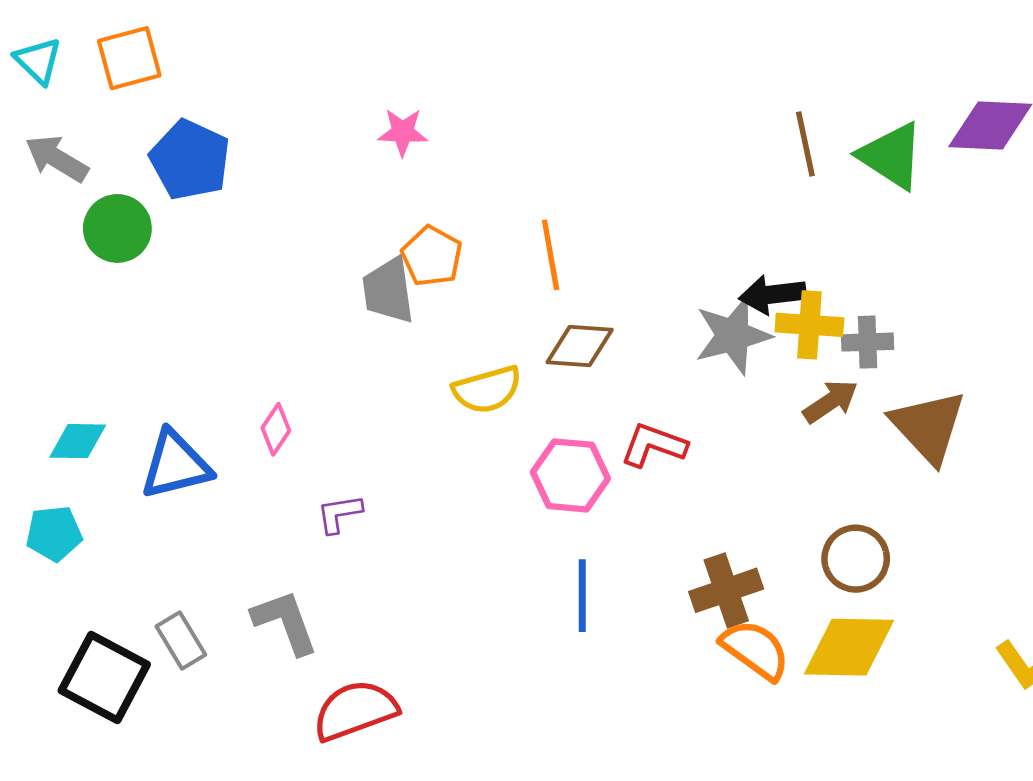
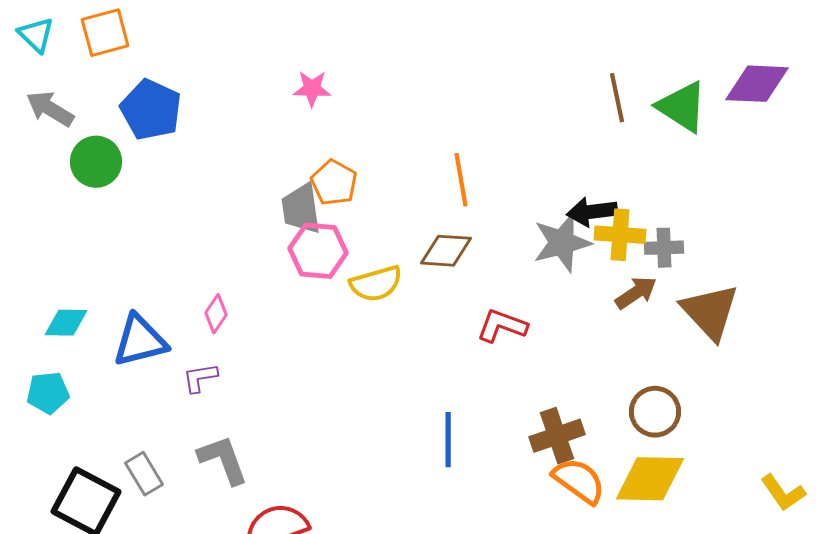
orange line: (551, 255) -> (461, 180), moved
pink hexagon: (570, 475) -> (318, 251), moved
purple L-shape: (339, 514) -> (200, 378), moved

